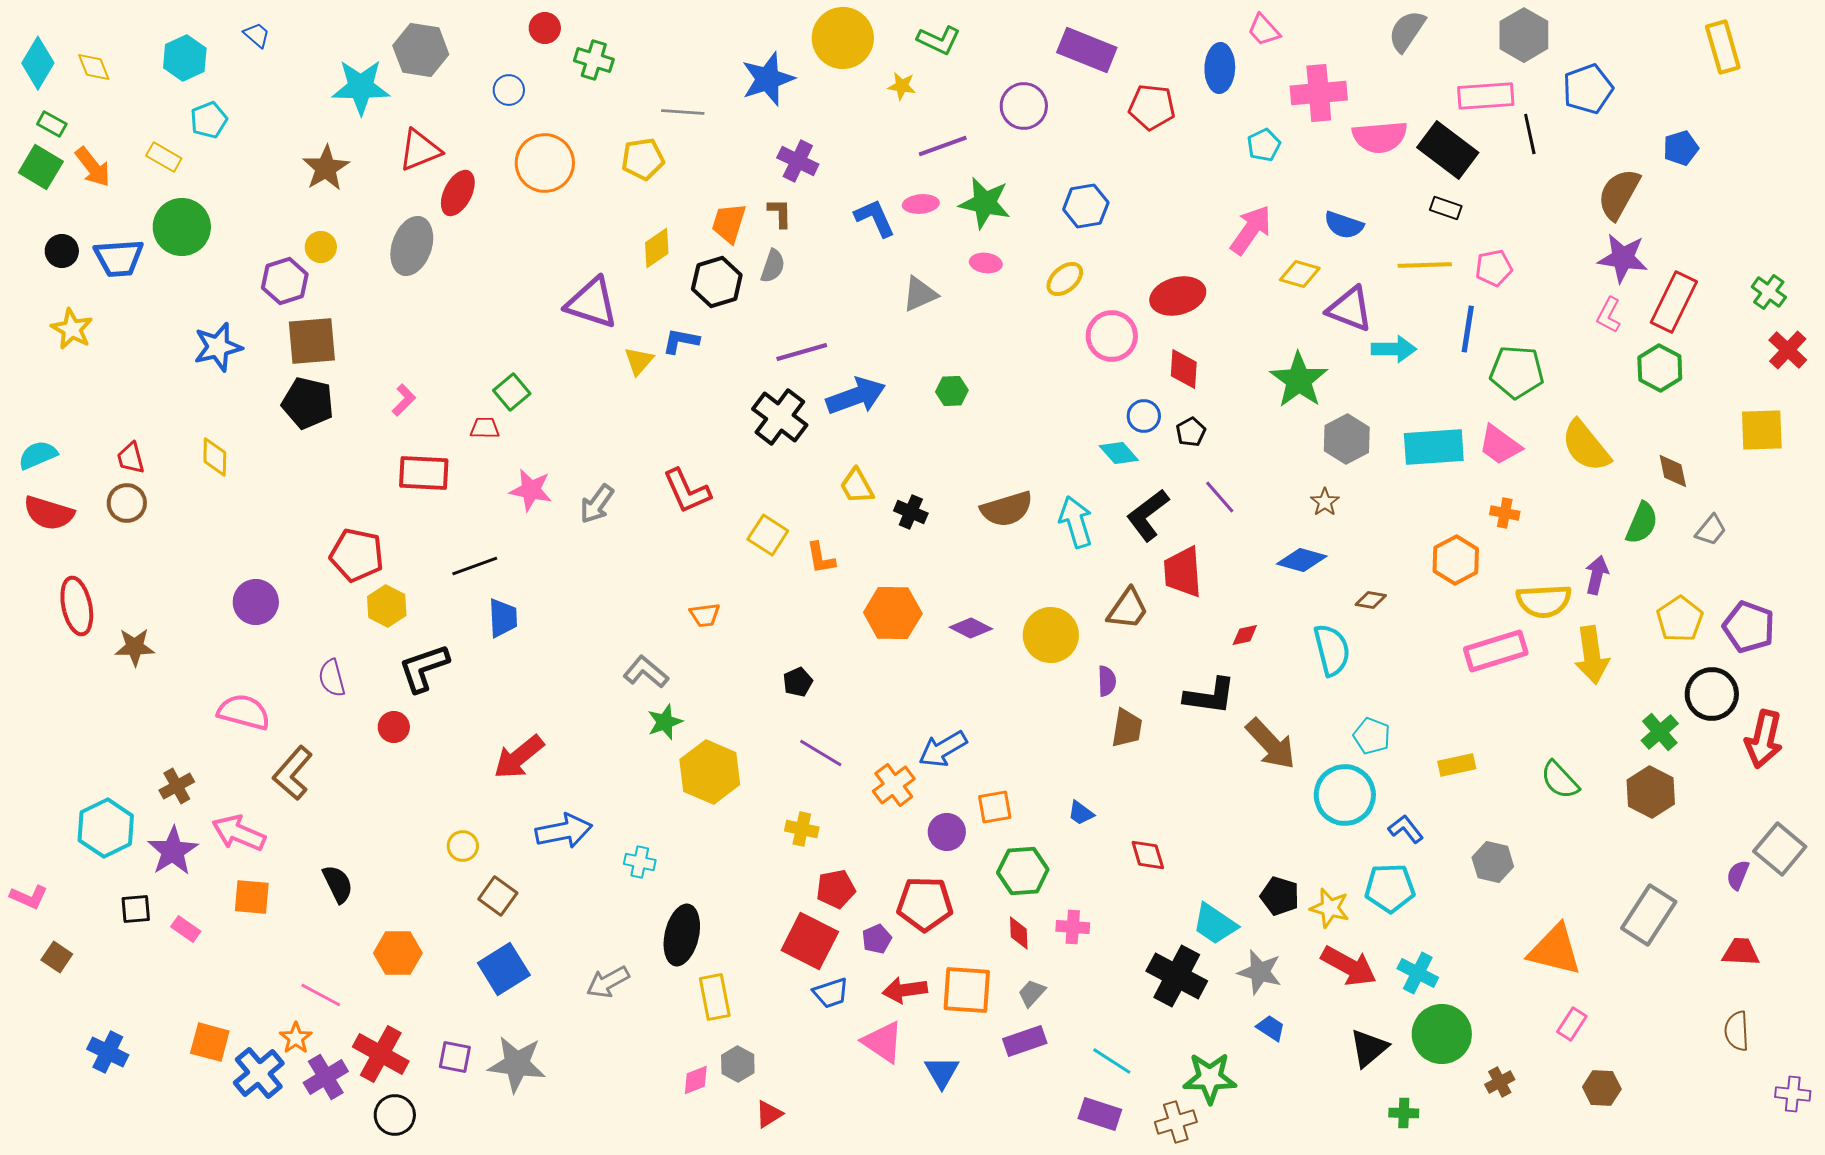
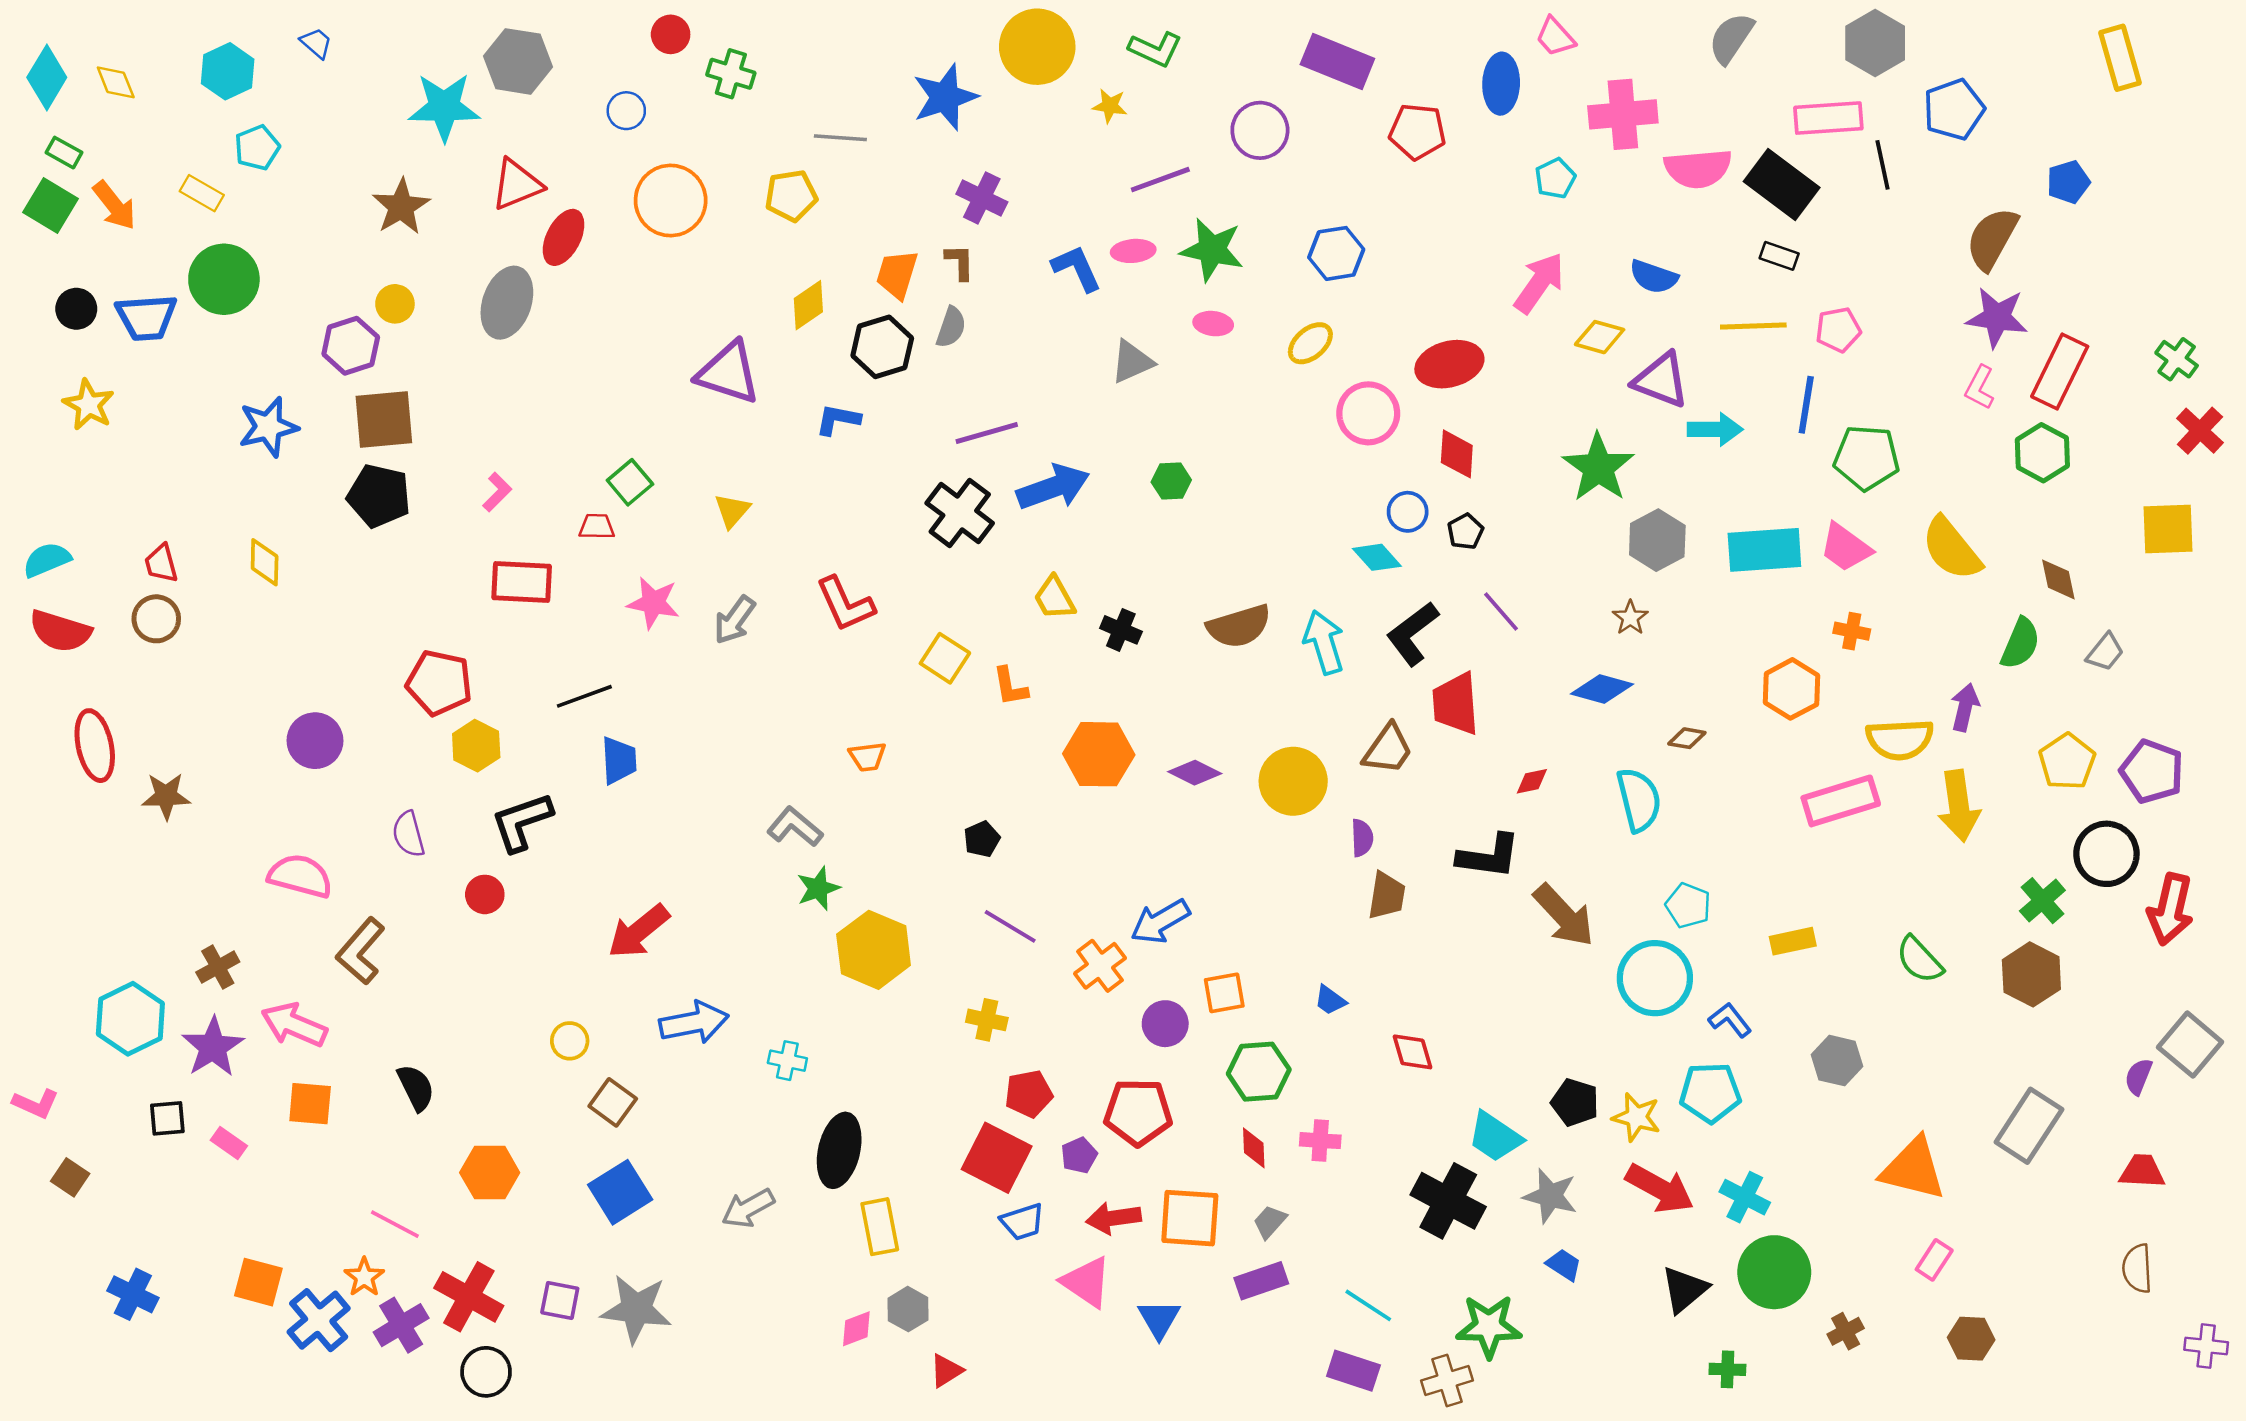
yellow triangle: (639, 361) -> (732, 511), moved

